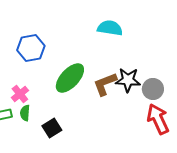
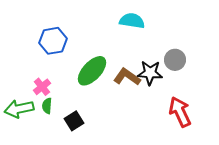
brown L-shape: (105, 84) -> (127, 77), turned 56
gray circle: (153, 89) -> (175, 60), moved

